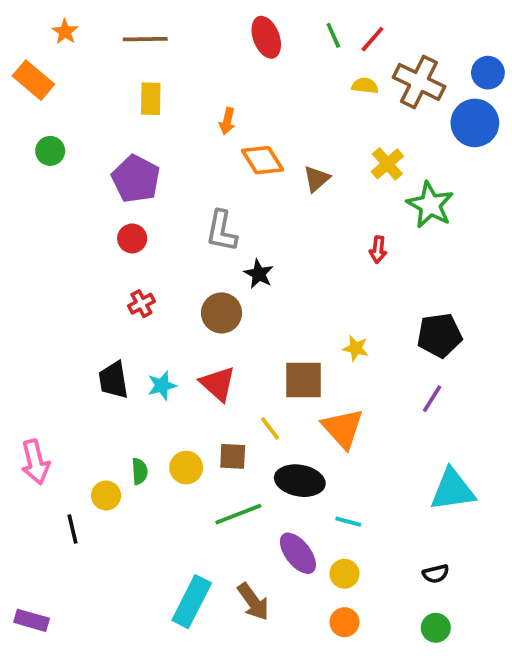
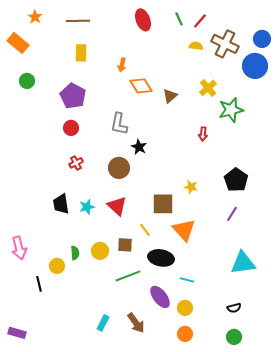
green star: (430, 205) -> (231, 110), turned 30
black pentagon: (439, 335) -> (236, 180), turned -30
cyan rectangle: (192, 602) -> (103, 323), size x0.6

